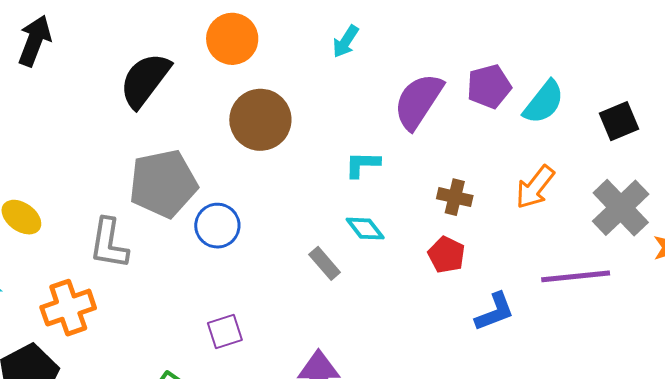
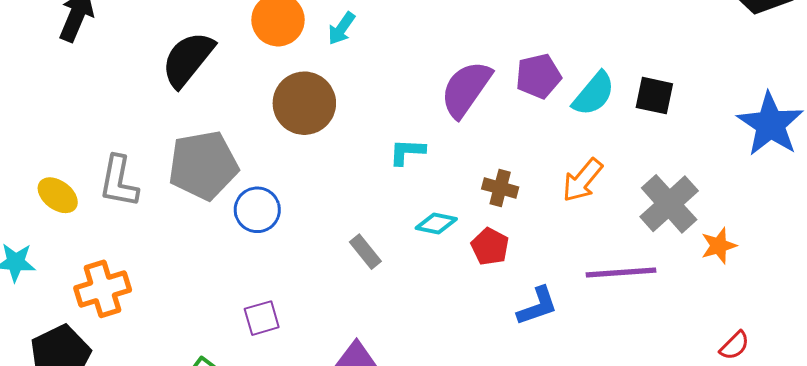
cyan arrow: (346, 41) -> (341, 28), moved
black square: (619, 121) -> (654, 96), moved, turned 33
cyan diamond: (365, 229) -> (436, 224), moved, turned -42
gray L-shape: (109, 243) -> (119, 182), moved

